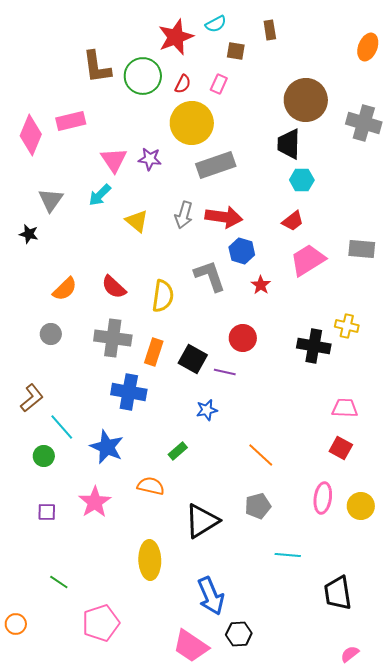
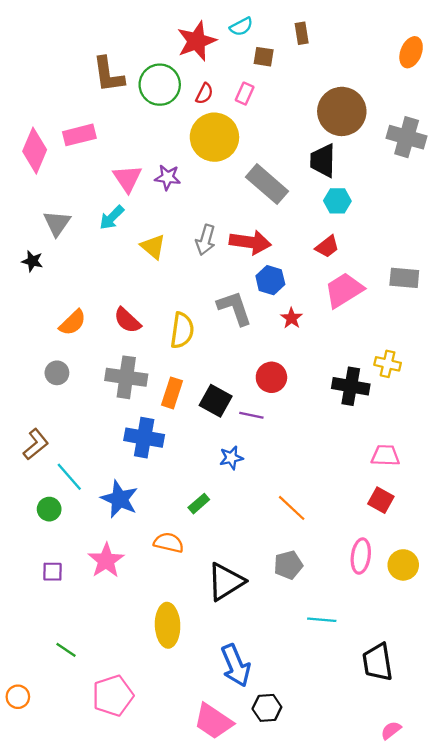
gray rectangle: (216, 165) -> (267, 184), moved, turned 60

